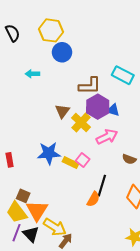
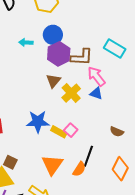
blue circle: (62, 52) -> (53, 35), moved
purple hexagon: (98, 107) -> (59, 54), moved
blue triangle: (113, 110) -> (96, 93), moved
pink arrow: (107, 137) -> (96, 76), moved, turned -105
orange triangle: (37, 211) -> (52, 165), moved

